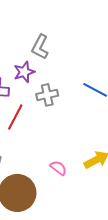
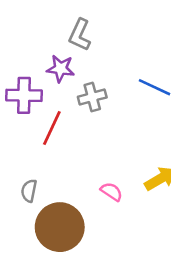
purple star: (24, 72) -> (61, 69), turned 30

